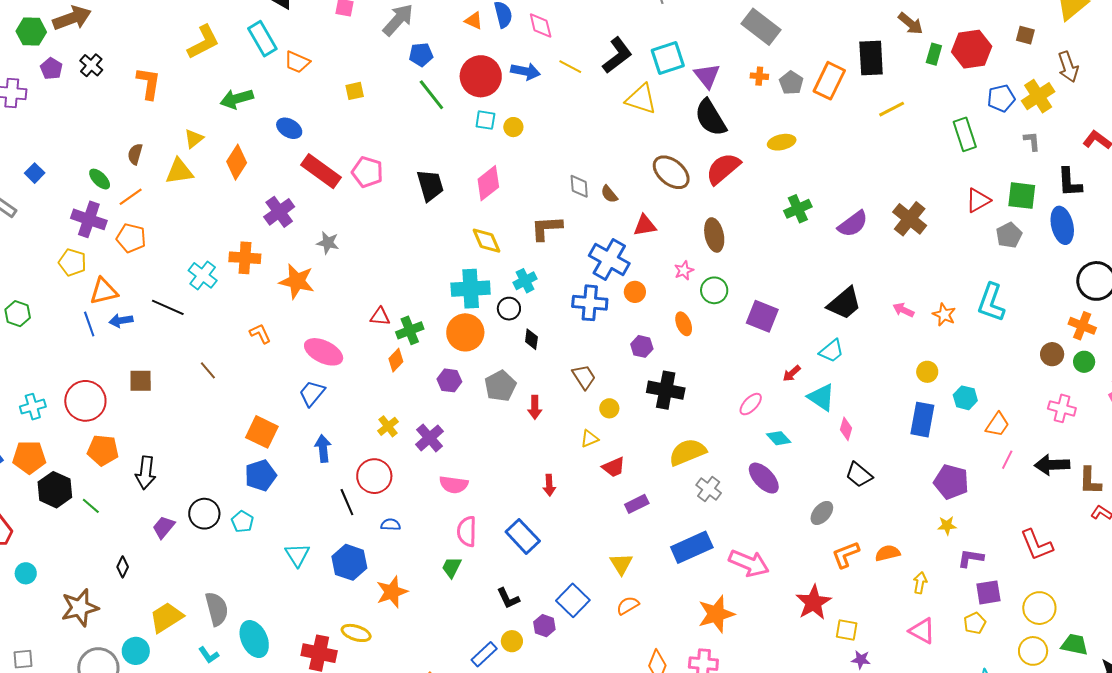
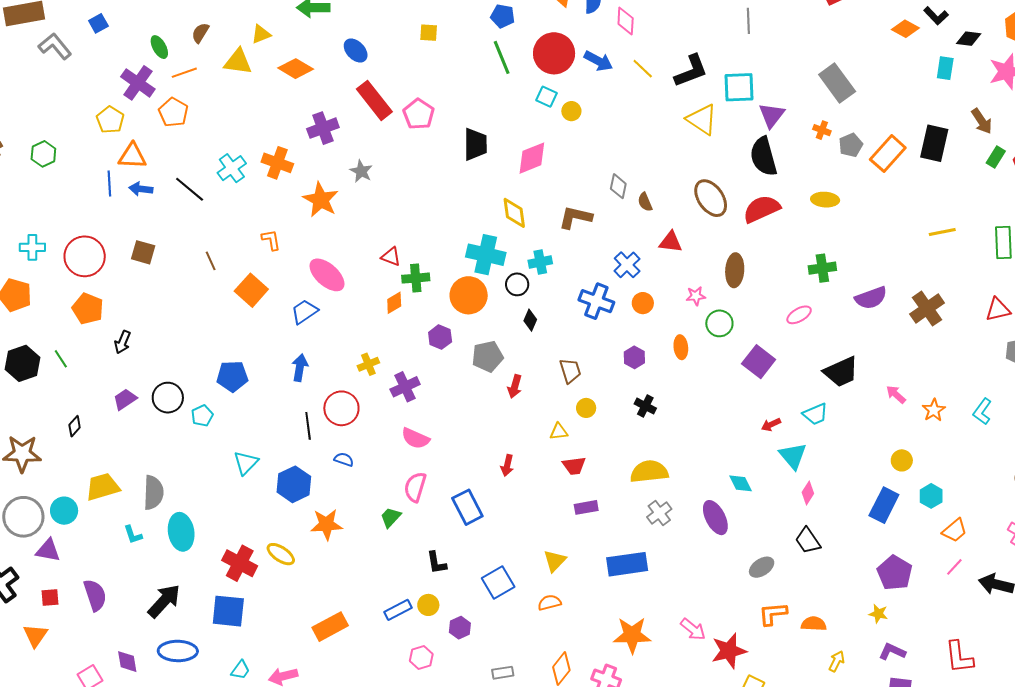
yellow line: (892, 109) -> (942, 232), moved
orange diamond: (237, 162) -> (296, 69), turned 72
blue cross: (609, 259) -> (627, 265), size x0.7
cyan L-shape: (991, 302) -> (982, 411), size x0.7
black cross: (666, 390) -> (645, 406), size x0.6
pink ellipse: (751, 404) -> (799, 315), moved
orange square: (262, 432) -> (251, 290), moved
black arrow: (146, 473) -> (123, 342), size x0.7
black hexagon: (55, 490) -> (22, 363), moved
pink arrow: (749, 563) -> (693, 629), moved, size x0.7
purple hexagon: (544, 626) -> (460, 628), moved

